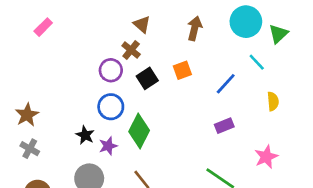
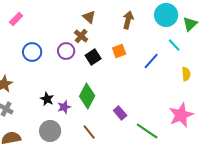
blue circle: (111, 107) -> (32, 52), moved
purple rectangle: (224, 126) -> (120, 113), moved, turned 72
pink star: (266, 157) -> (181, 115), size x1.4

